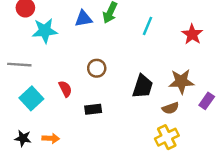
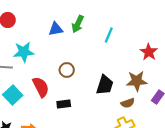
cyan star: (45, 31) -> (24, 52), moved
red star: (192, 34) -> (149, 52), moved
red semicircle: (65, 89) -> (41, 87), size x1.5

